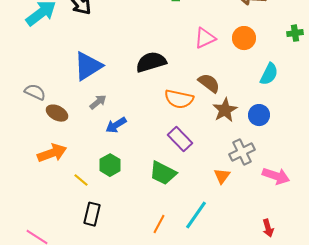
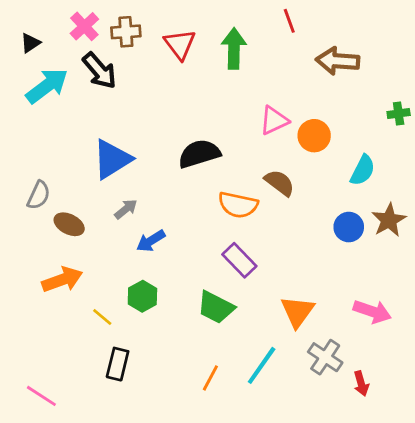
orange circle: (244, 38) -> (314, 136), moved
gray semicircle: (35, 92) -> (39, 195), turned 90
brown star: (225, 110) -> (389, 220), moved
gray cross: (242, 152) -> (325, 357), moved, turned -30
orange triangle: (222, 176) -> (298, 311), size x1.5

